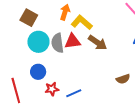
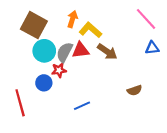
brown square: (29, 18) -> (34, 25), size x1.4
gray semicircle: (57, 43) -> (65, 52), turned 36
red star: (52, 89) -> (59, 70), moved

